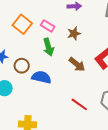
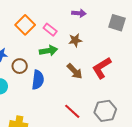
green arrow: (48, 47) -> (48, 51), turned -90
blue semicircle: (41, 77) -> (38, 80), turned 78

